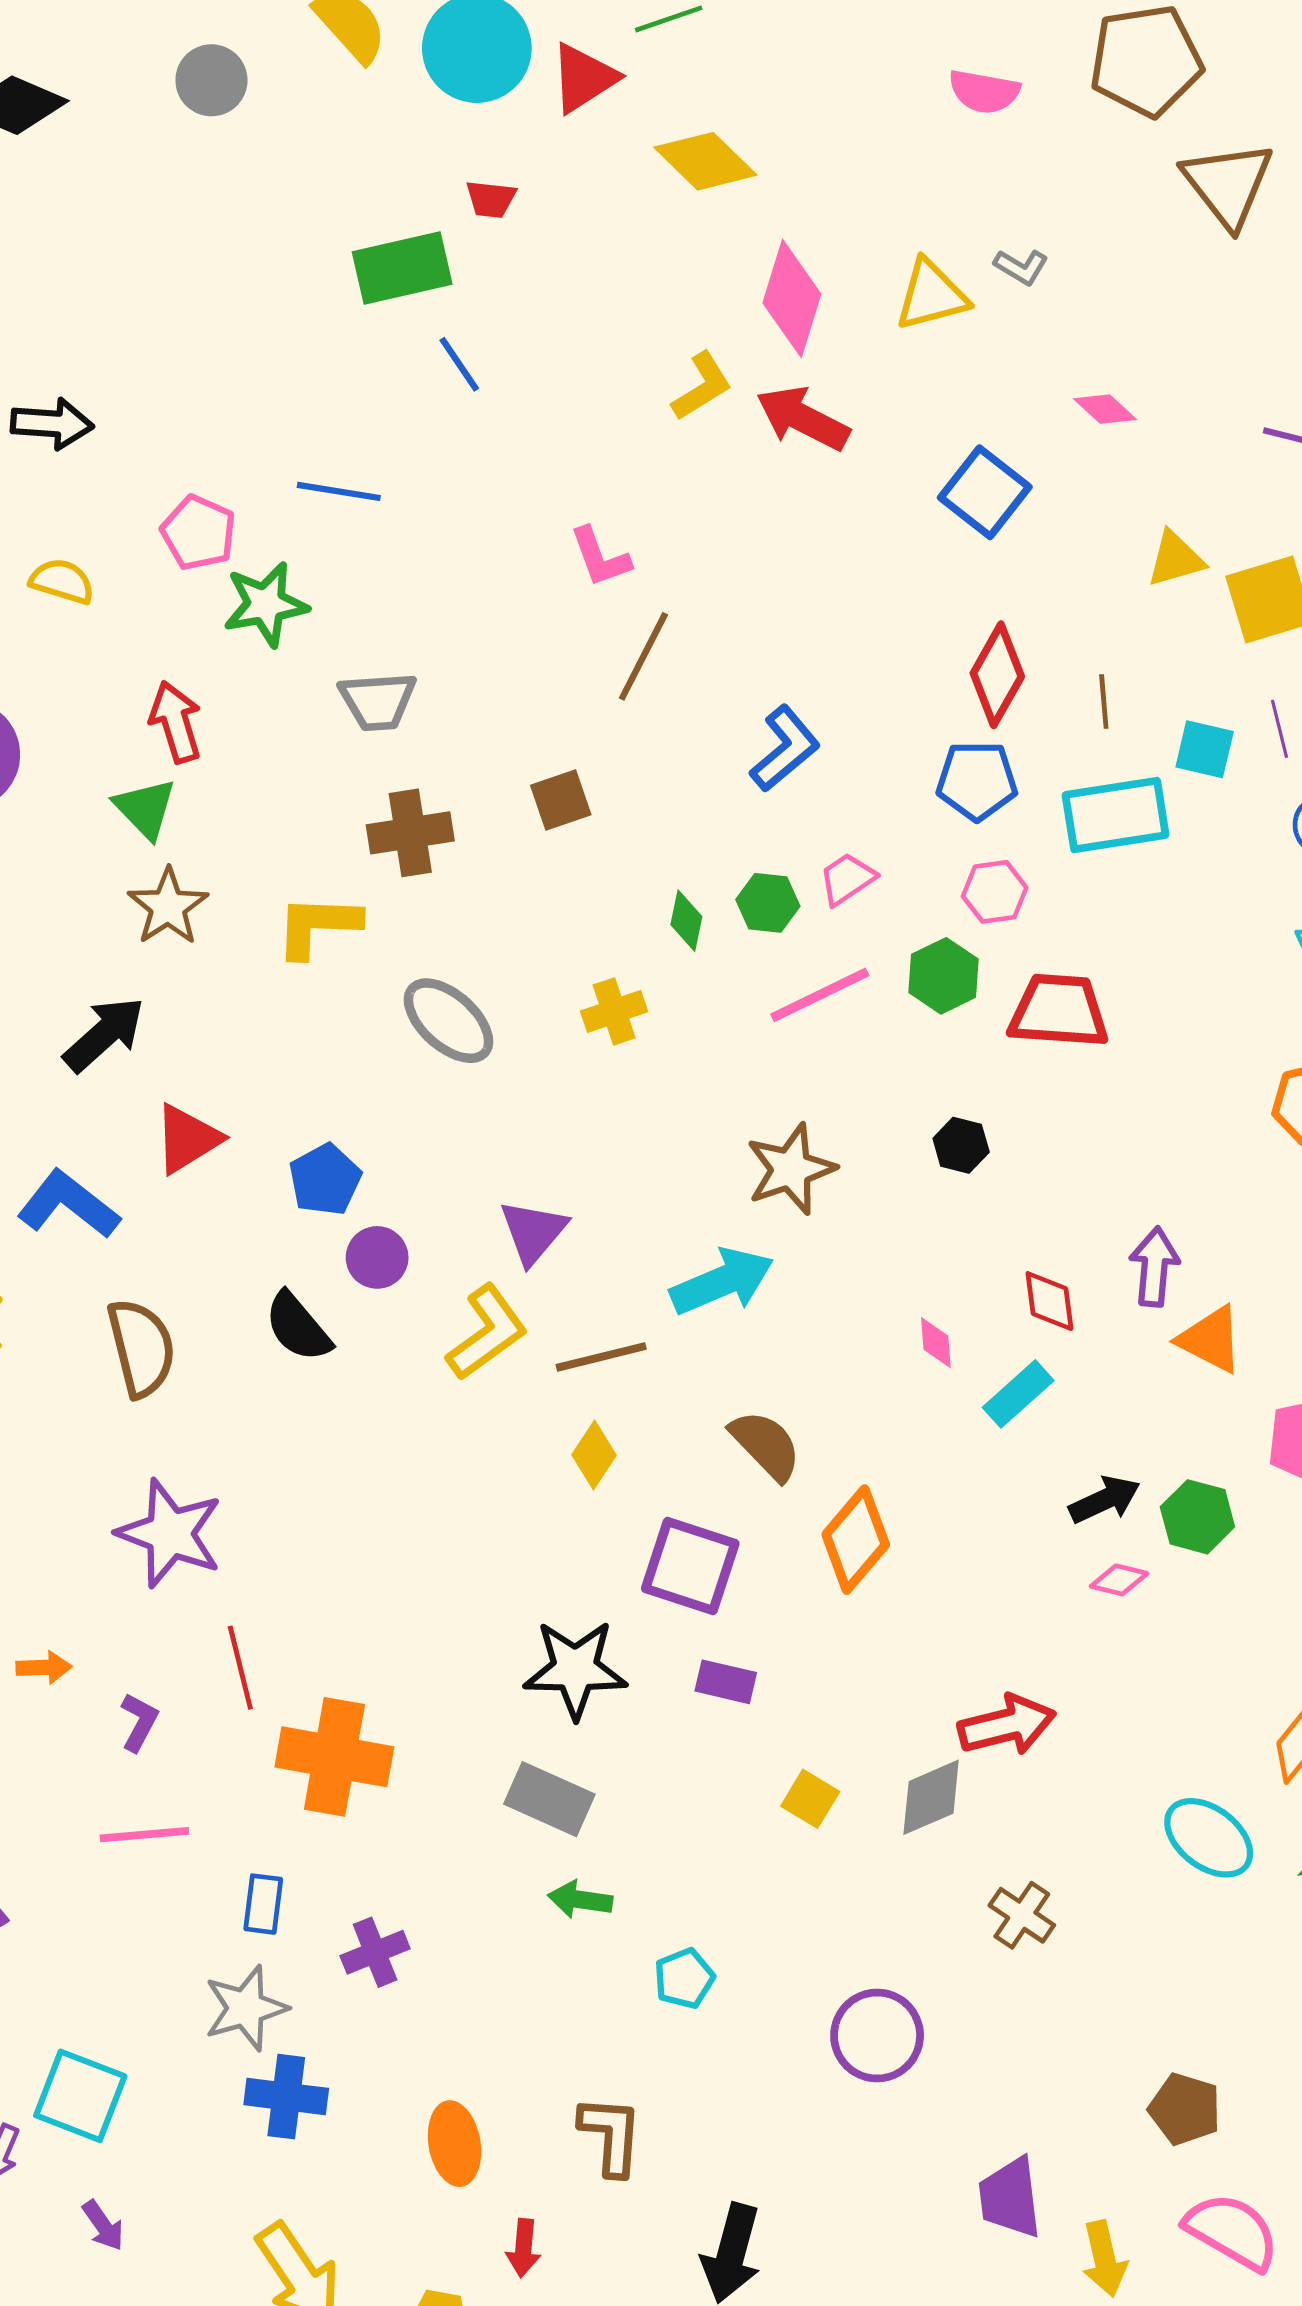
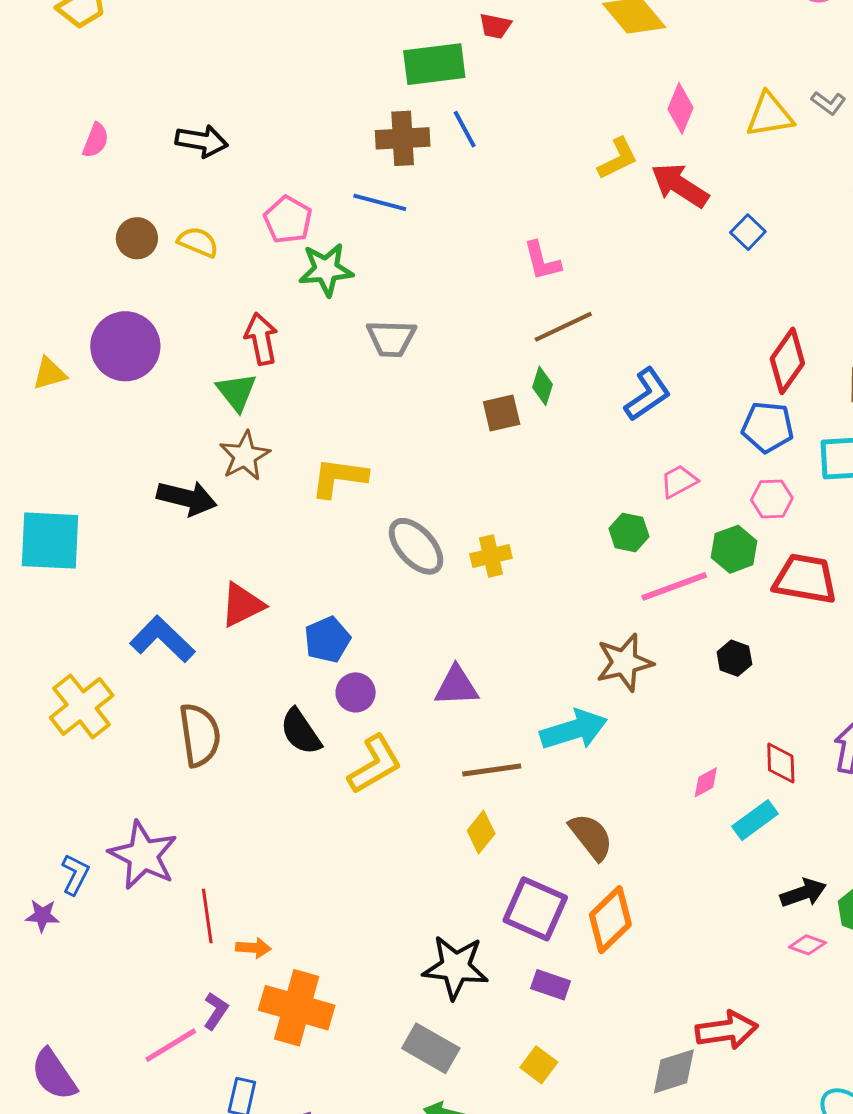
pink diamond: (792, 298) -> (680, 108), size x0.7
blue square: (985, 492) -> (748, 232), moved, size x0.6
brown line: (643, 656) -> (563, 327), turned 32
brown cross: (410, 833) -> (403, 138), moved
green hexagon: (768, 903) -> (629, 533), moved
green diamond: (686, 921) -> (542, 386), moved
pink line: (820, 995) -> (674, 586), moved
yellow cross: (614, 1011) -> (491, 556), moved
black arrow: (104, 1034) -> (187, 498), moved, turned 50
purple triangle: (533, 1232) -> (457, 686), turned 42
yellow L-shape: (487, 1333) -> (375, 764), moved
pink diamond: (936, 1343) -> (706, 782), turned 60
purple star: (170, 1533) -> (143, 855), moved
orange diamond: (856, 1540) -> (610, 920), moved
orange arrow: (44, 1667) -> (253, 948), moved
red line: (240, 1668) -> (207, 916), moved
purple L-shape: (139, 1722) -> (216, 1011), moved
yellow square: (810, 1799) -> (539, 1065), moved
pink line: (144, 1835) -> (171, 1045), turned -32

